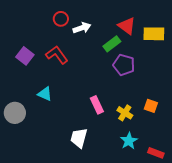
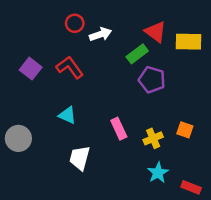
cyan triangle: (45, 94) -> (67, 115), moved
yellow cross: (125, 113) -> (153, 138), turned 35
white trapezoid: (79, 138) -> (80, 158), moved

